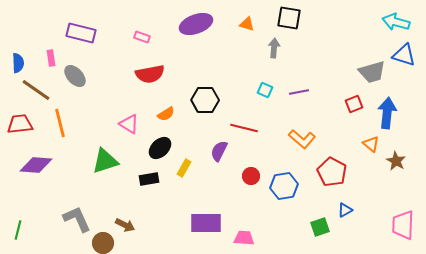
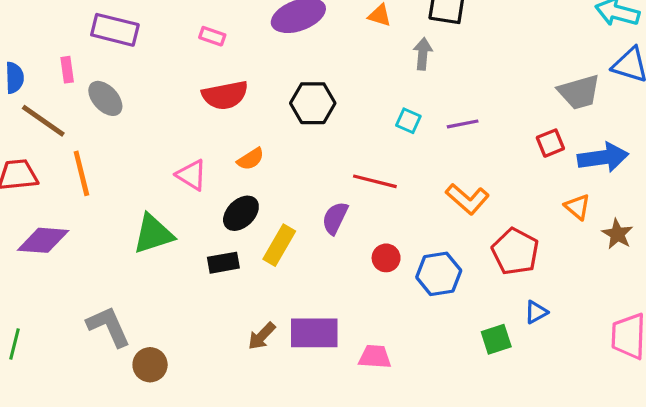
black hexagon: (205, 100) -> (313, 103), moved
blue arrow: (387, 113) -> (603, 157), turned 76
yellow rectangle: (184, 168) -> (279, 245), size x1.4
brown arrow: (125, 225) -> (262, 336), moved, turned 108

